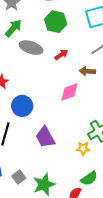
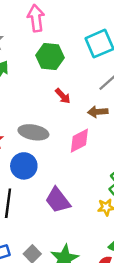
gray ellipse: (31, 48) -> (33, 132), moved
red arrow: (61, 55) -> (63, 96), turned 88

